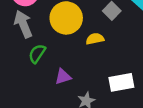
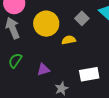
green semicircle: (37, 54) -> (15, 61), moved

